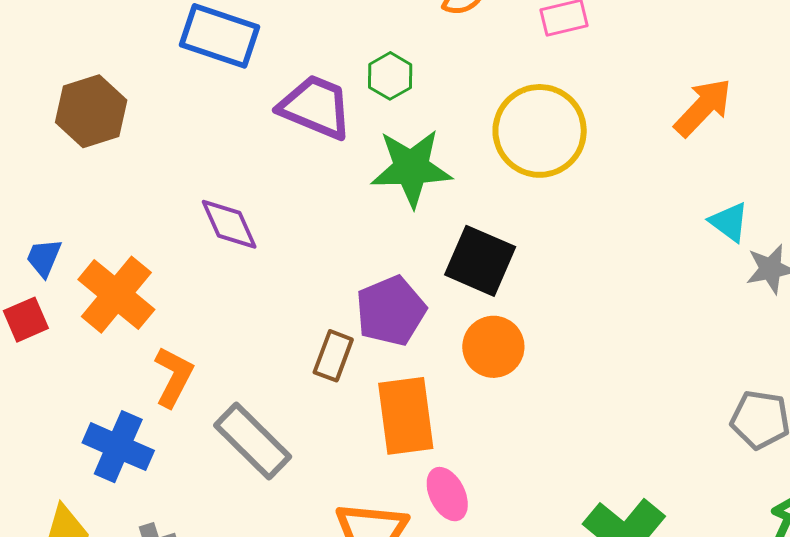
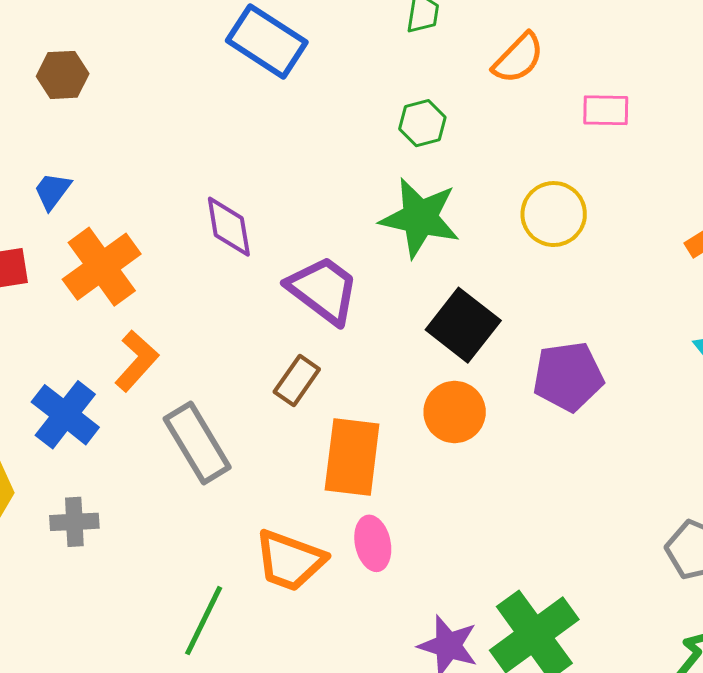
purple trapezoid: (316, 107) -> (323, 290), moved
brown hexagon: (91, 111) -> (63, 75), moved, size x0.7
yellow circle: (540, 131) -> (554, 214), size x0.7
blue trapezoid: (44, 258) -> (52, 191), moved
purple pentagon: (391, 311) -> (568, 376), moved

